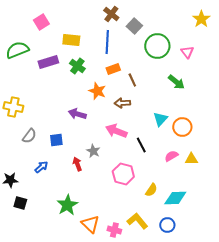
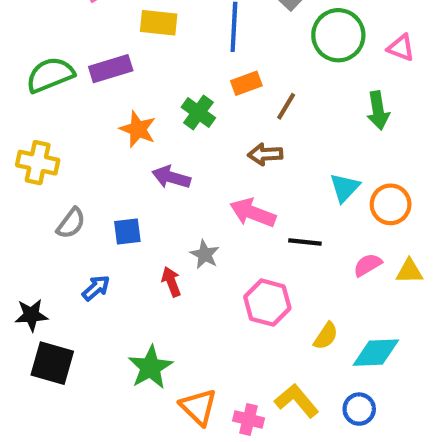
green semicircle: (17, 50) -> (50, 75), moved
pink triangle: (187, 52) -> (401, 48), turned -32
green cross: (77, 66) -> (198, 112), moved
brown line: (132, 80) -> (286, 106), turned 56
green arrow: (176, 82) -> (378, 110), turned 42
orange star: (97, 91) -> (138, 129), moved
black line: (141, 145) -> (305, 242), turned -56
black square: (20, 203) -> (52, 363), size x1.5

